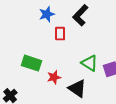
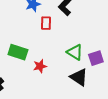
black triangle: (77, 88) -> (79, 77), moved

